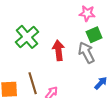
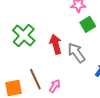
gray arrow: (86, 53) -> (76, 53), moved

